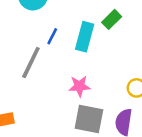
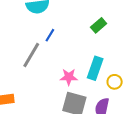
cyan rectangle: (85, 37) -> (95, 68), moved

